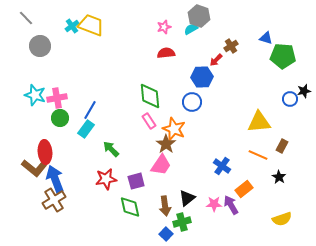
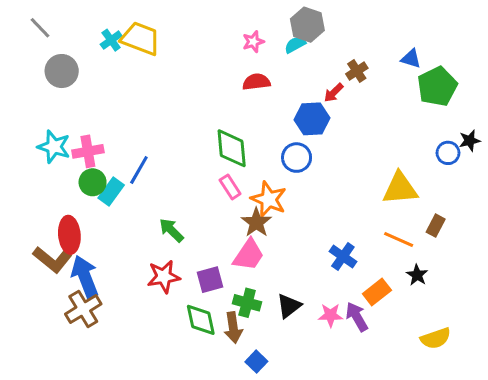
green pentagon: (283, 56) -> (437, 86), turned -30
cyan rectangle: (86, 129) -> (111, 192), moved
black star: (279, 177) -> (417, 275), moved
brown arrow: (165, 206) -> (233, 328), moved
green cross: (182, 222) -> (247, 303), moved, turned 30

